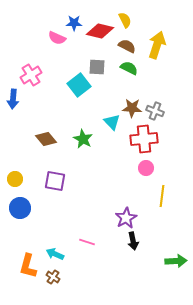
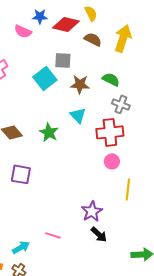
green semicircle: (129, 68) -> (111, 79), moved
brown star: (132, 108) -> (80, 84), moved
black arrow: (133, 241) -> (99, 234), turned -36
cyan arrow: (55, 254) -> (21, 247), turned 126

